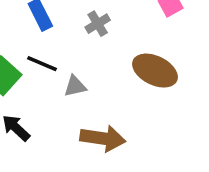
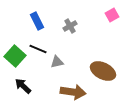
brown ellipse: (155, 71) -> (103, 71), moved

